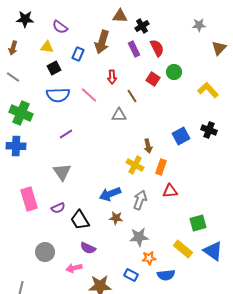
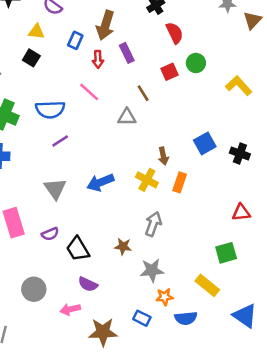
brown triangle: (219, 48) -> (252, 20), moved
purple rectangle: (134, 49) -> (127, 53), moved
black square: (54, 68) -> (31, 58), moved, turned -32
red arrow: (112, 77) -> (98, 59), moved
red square: (153, 79) -> (170, 72), turned 32
blue semicircle: (58, 95) -> (50, 110), moved
black cross: (209, 130) -> (240, 154), moved
red triangle: (170, 191) -> (241, 213), moved
blue arrow: (110, 194) -> (100, 182), moved
blue triangle: (213, 251) -> (245, 316), moved

